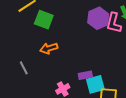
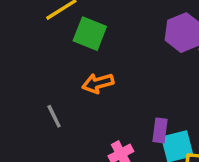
purple rectangle: (85, 75) -> (160, 130), turned -72

